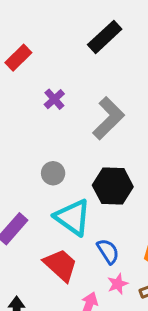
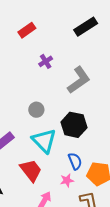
blue semicircle: (108, 251) -> (75, 161), moved
pink star: (118, 284) -> (67, 180), moved

